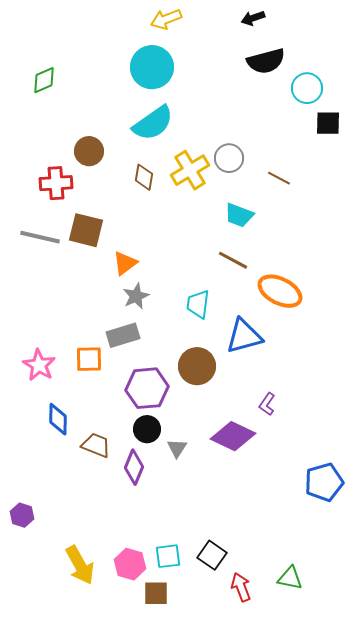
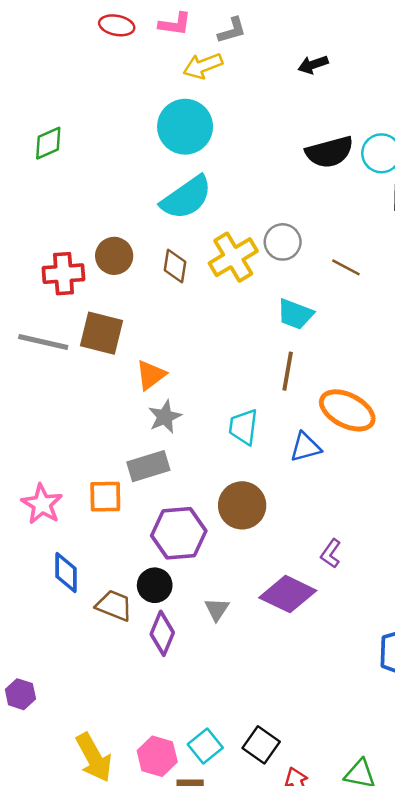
black semicircle: (266, 61) -> (329, 152), moved
brown circle: (89, 151) -> (114, 256), moved
brown line: (233, 260) -> (288, 371), turned 72
blue triangle: (244, 336) -> (305, 447), moved, size x0.7
black circle: (147, 429) -> (155, 585), moved
cyan square: (168, 556) -> (205, 746), turned -32

